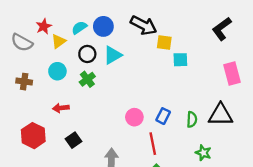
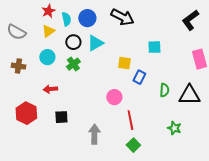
red star: (44, 26) -> (48, 11), moved
cyan semicircle: (79, 28) -> (66, 19), turned 112
yellow square: (164, 42) -> (124, 63), moved
blue rectangle: (163, 116) -> (139, 77), moved
green semicircle: (192, 119) -> (164, 90), moved
black square: (74, 140) -> (61, 117), turned 32

